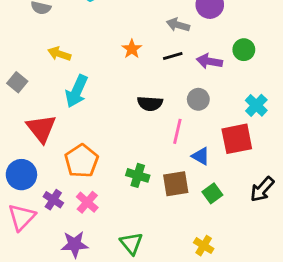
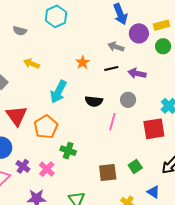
green circle: (244, 50) -> (163, 46), moved
cyan arrow: (77, 91) -> (58, 92), moved
blue triangle: (201, 156) -> (153, 192), moved
orange pentagon: (81, 161) -> (46, 127), moved
green cross: (138, 175) -> (68, 151), moved
brown square: (176, 184) -> (108, 173), moved

